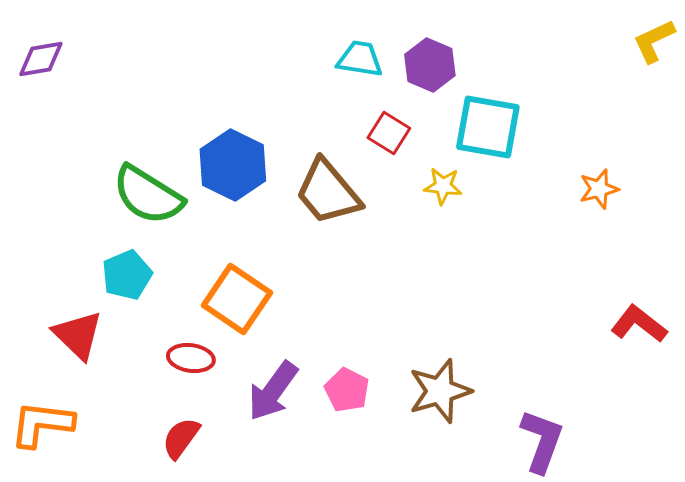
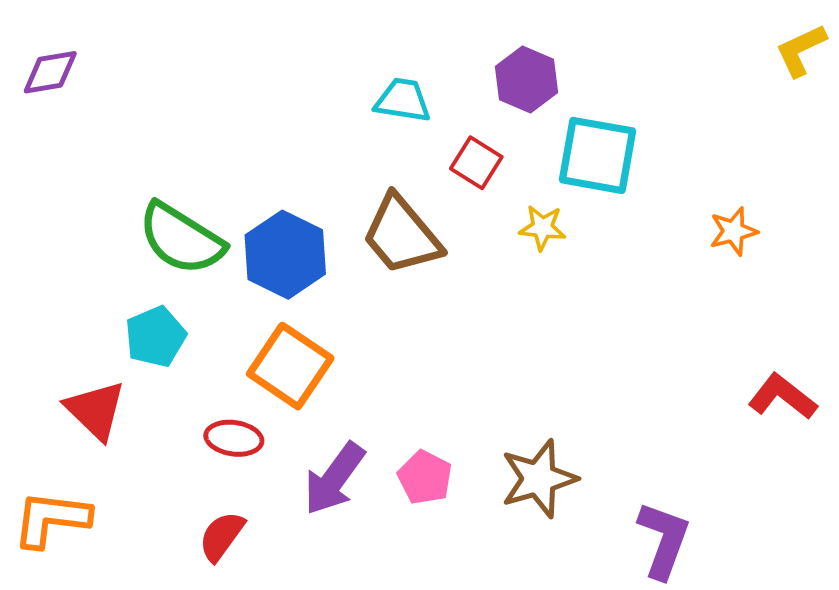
cyan trapezoid: (360, 59) -> (403, 100), moved
blue hexagon: (233, 165) -> (285, 255), moved

